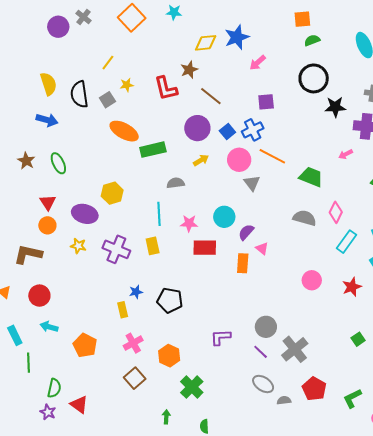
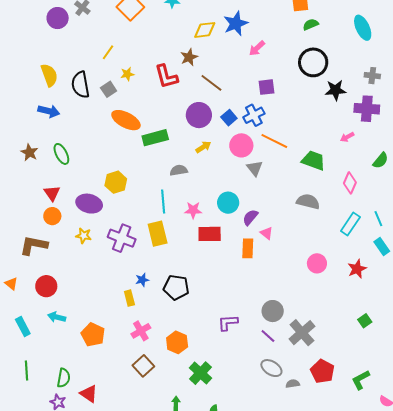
pink diamond: (336, 212) -> (350, 183), moved
yellow rectangle: (153, 246) -> (158, 234), size x1.4
green line: (28, 363) -> (26, 370), moved

